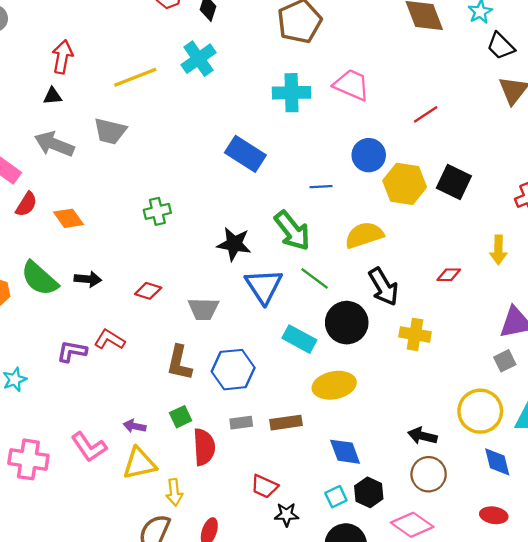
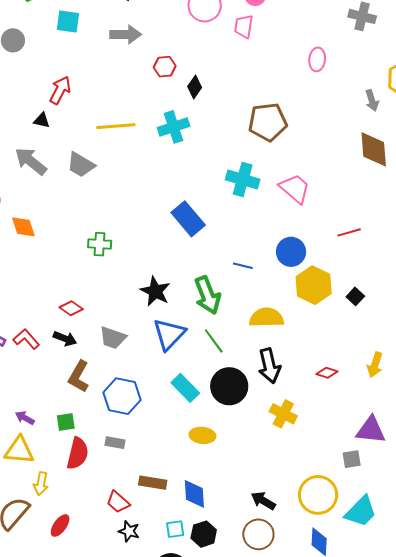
black square: (454, 182) -> (355, 296), size x0.6
black arrow: (88, 279) -> (65, 339), moved
yellow ellipse: (334, 385) -> (202, 435), size x0.7
brown rectangle: (286, 423) -> (153, 483), moved

